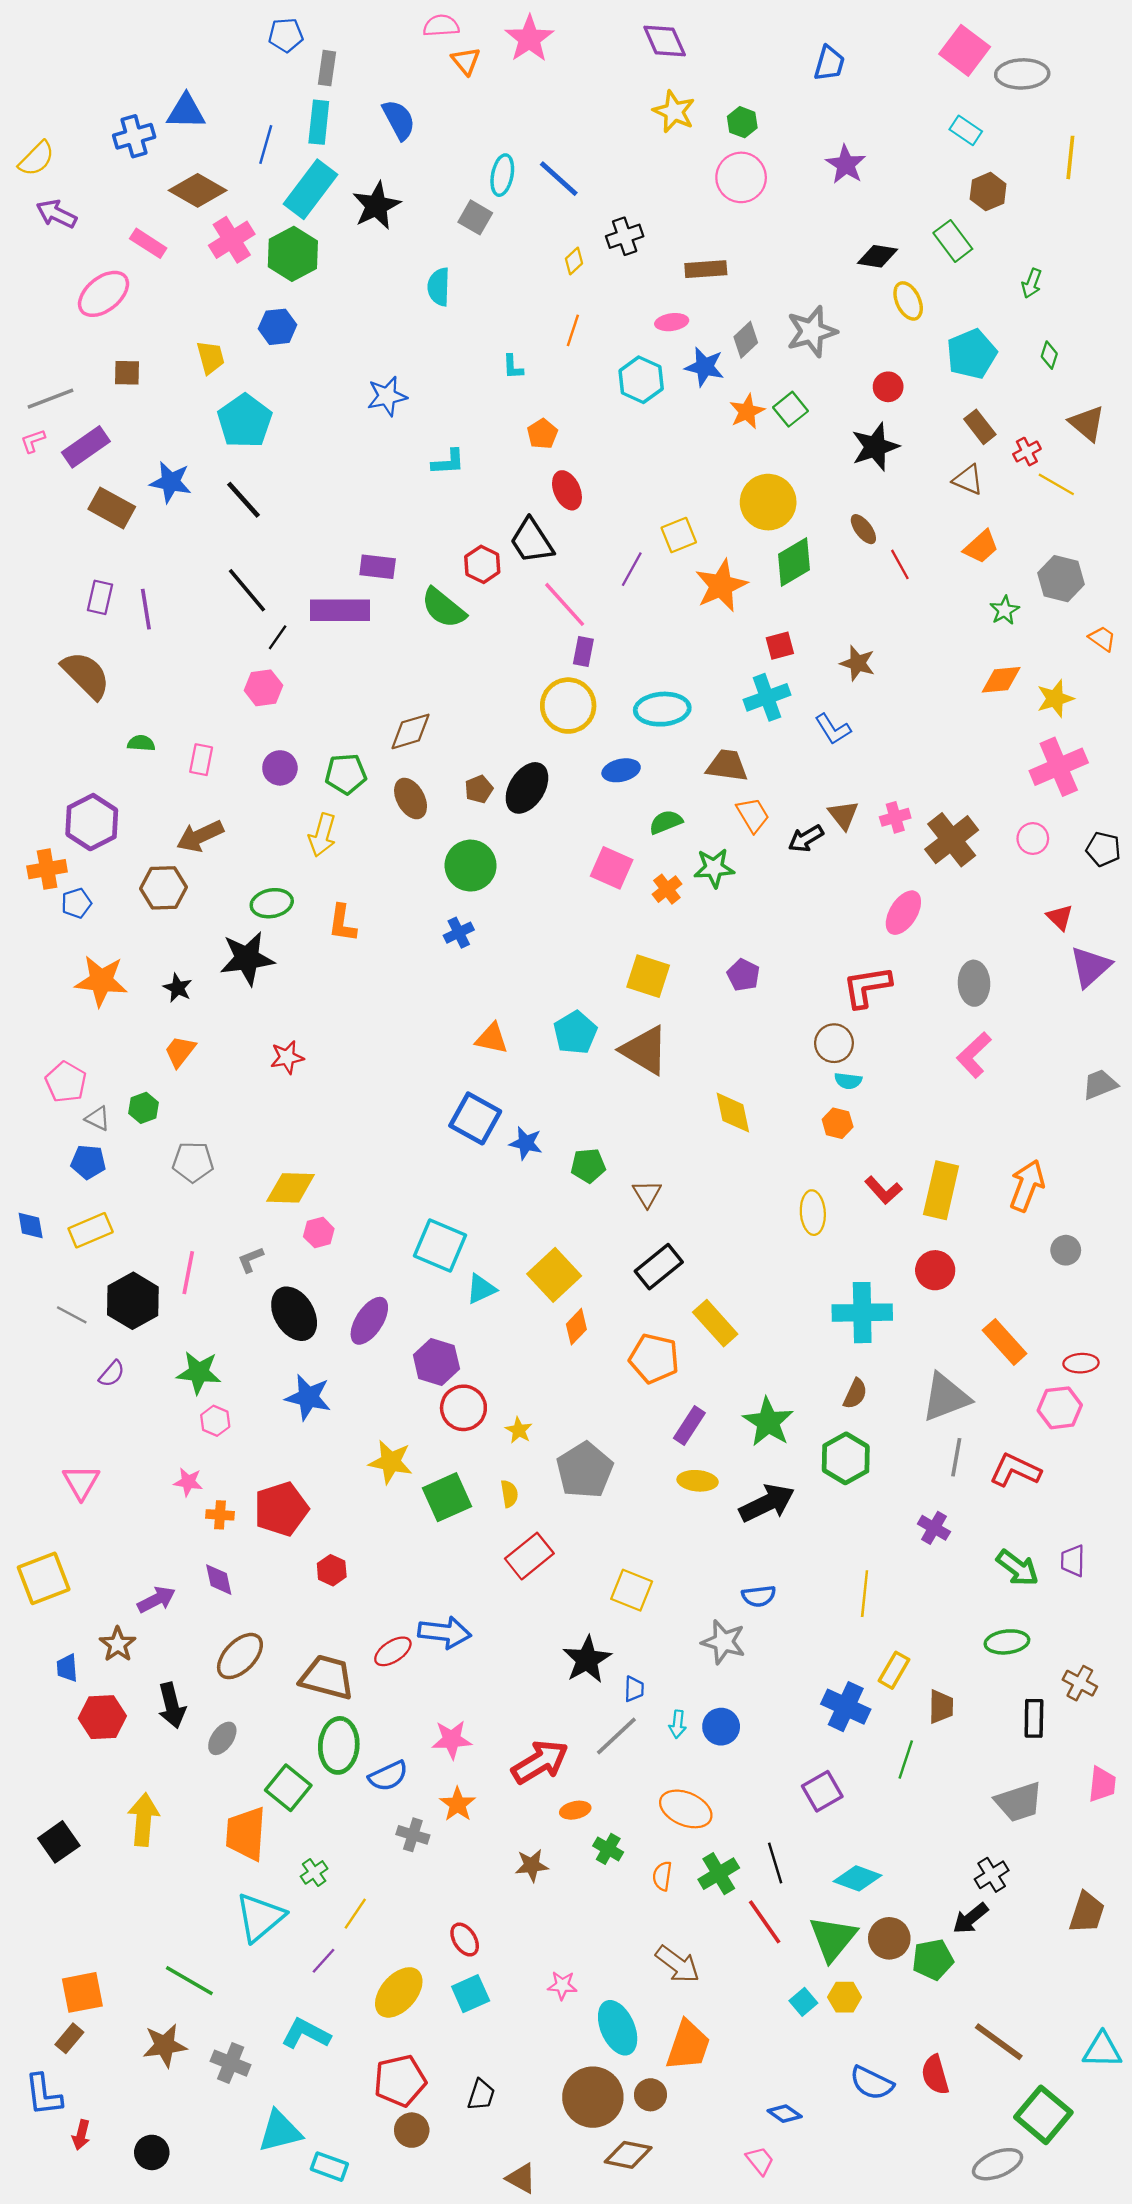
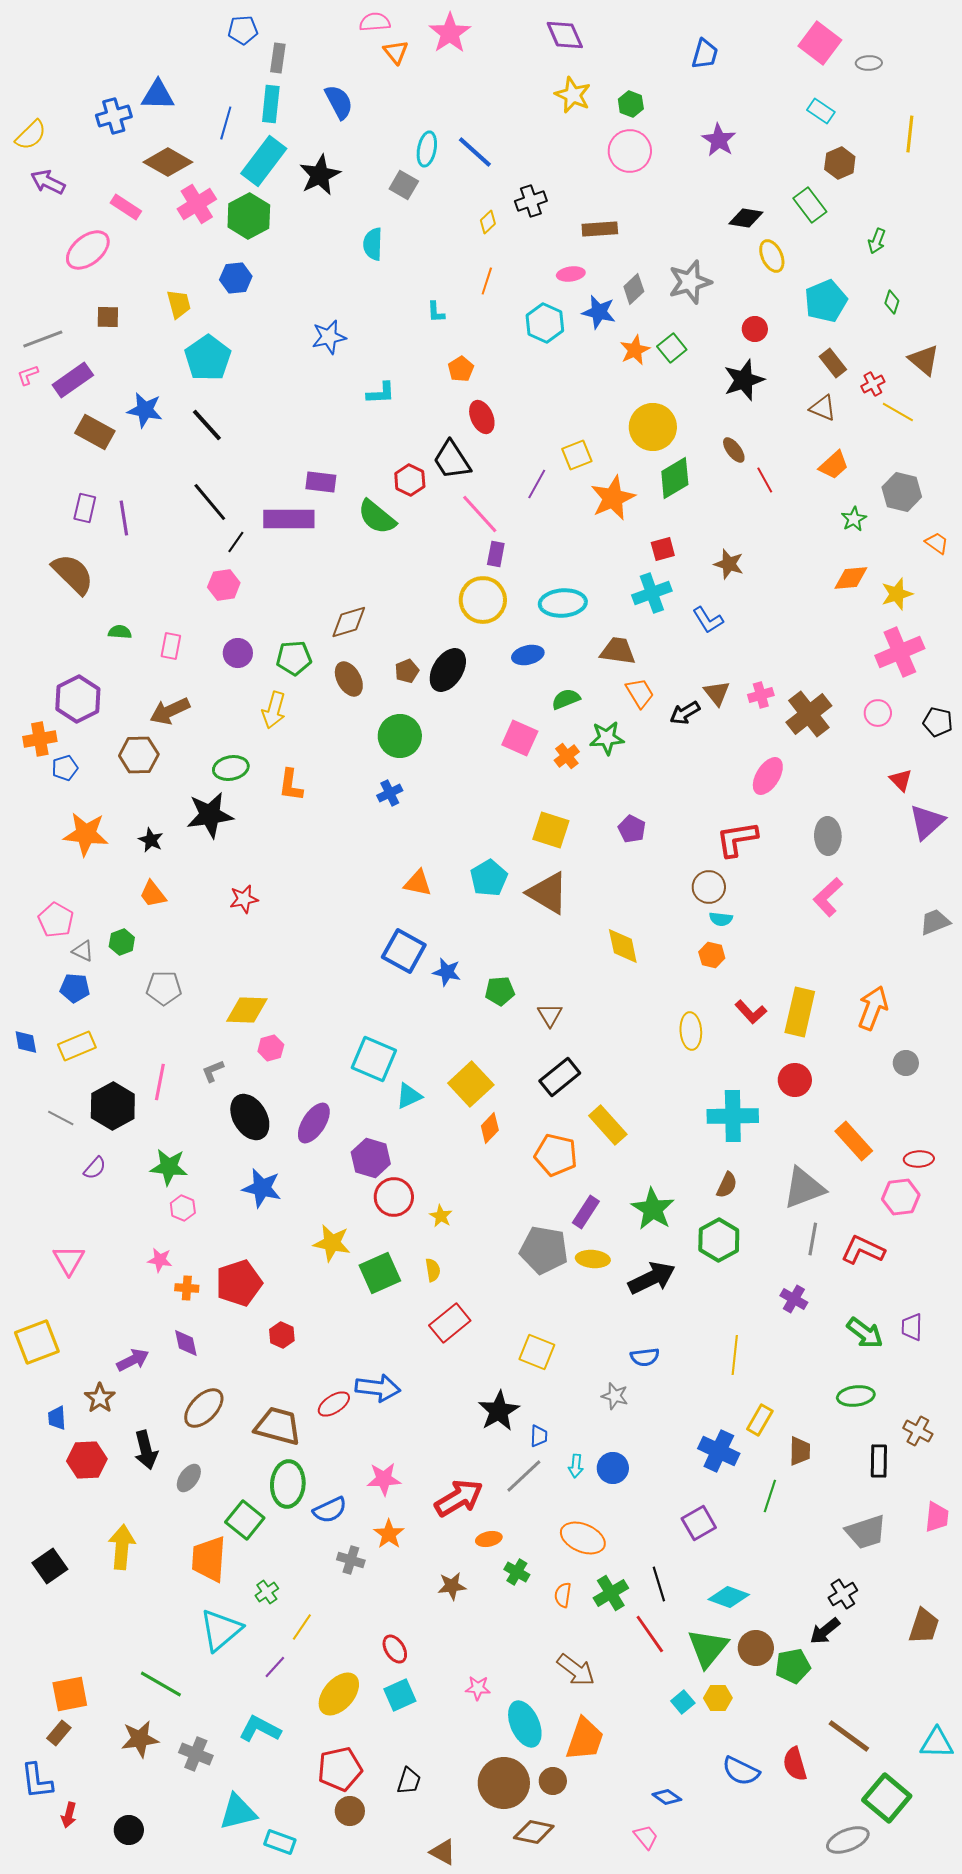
gray ellipse: (1022, 74) -> (869, 63), size x0.6
orange trapezoid: (180, 1051) -> (153, 894), turned -76
gray pentagon: (585, 1470) -> (544, 1250), moved, turned -30
gray star: (723, 1642) -> (615, 1396), size x0.7

